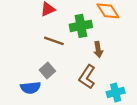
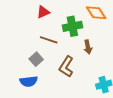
gray square: (47, 70) -> (36, 59), moved
brown L-shape: (87, 77) -> (66, 67), moved

